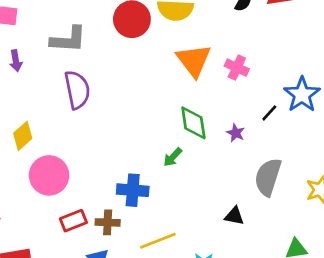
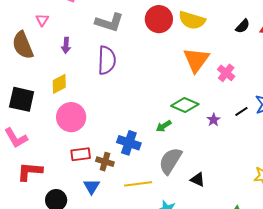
purple arrow: (16, 61) -> (66, 45), moved
green diamond: (193, 123) -> (185, 105), turned -72
gray semicircle: (268, 177) -> (170, 161), moved

